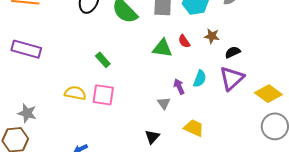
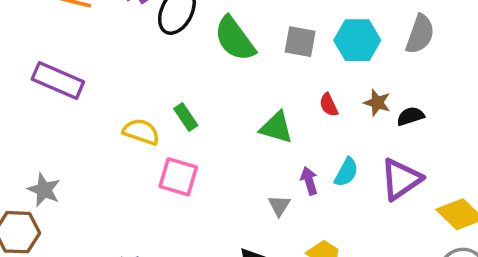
green triangle: (162, 48) -> (276, 127), moved
black semicircle: (233, 52) -> (410, 116), moved
yellow semicircle: (75, 93) -> (141, 132), moved

